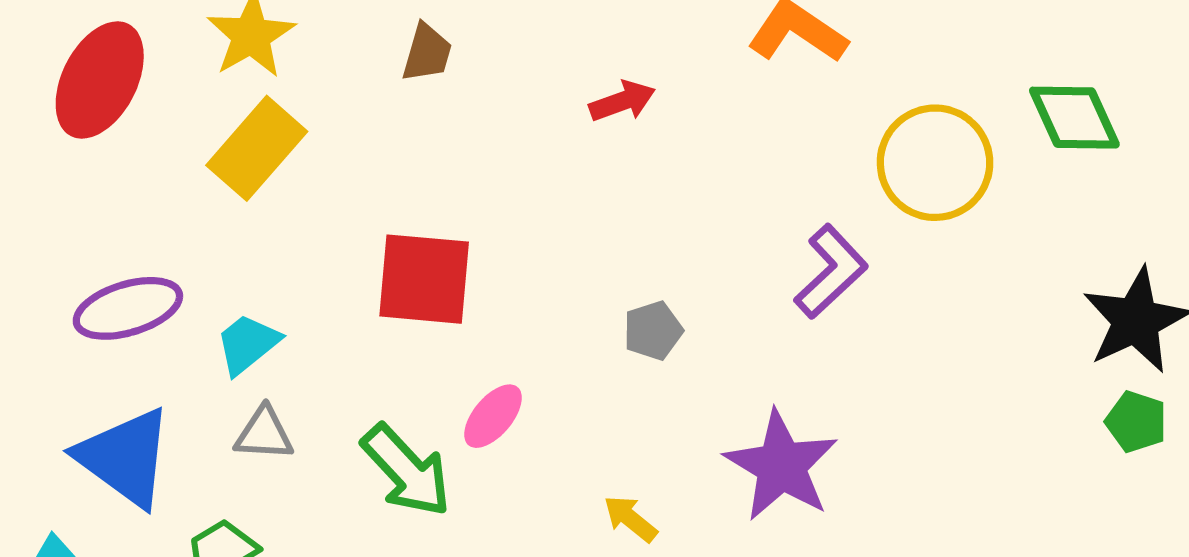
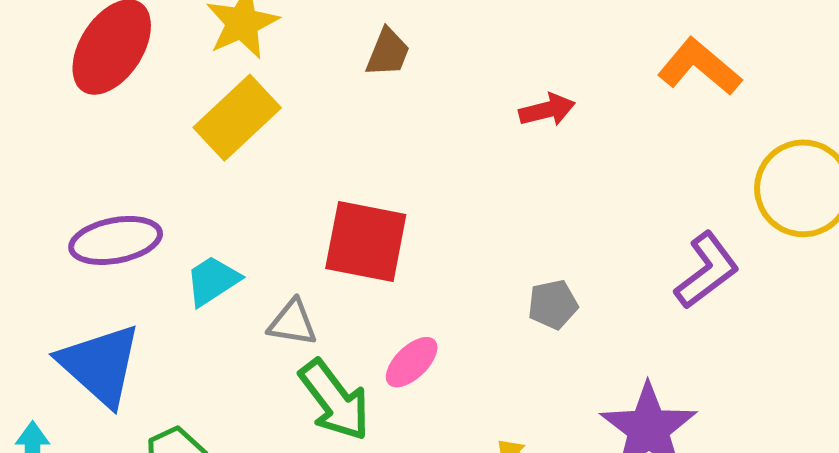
gray triangle: (264, 434) -> (293, 323), moved

